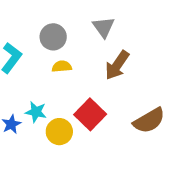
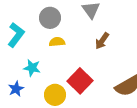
brown arrow: (117, 65) -> (102, 41), size x0.7
cyan star: (36, 112) -> (32, 68), moved

